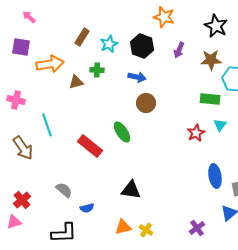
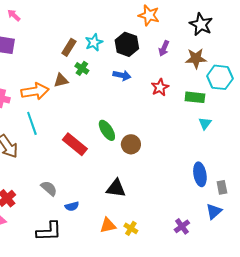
brown rectangle: (82, 37) -> (69, 47), moved
orange arrow: (50, 64) -> (35, 91), moved
green cross: (97, 70) -> (82, 68), turned 32
brown circle: (146, 103) -> (131, 144), moved
red star: (196, 133) -> (160, 87), moved

